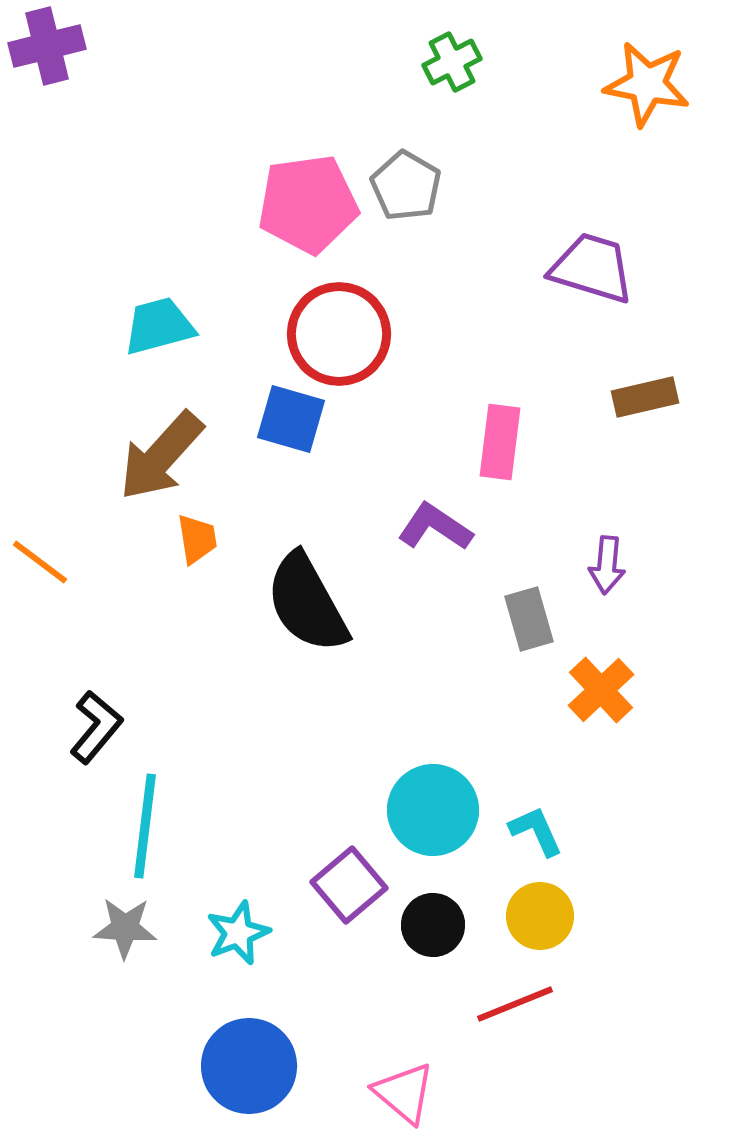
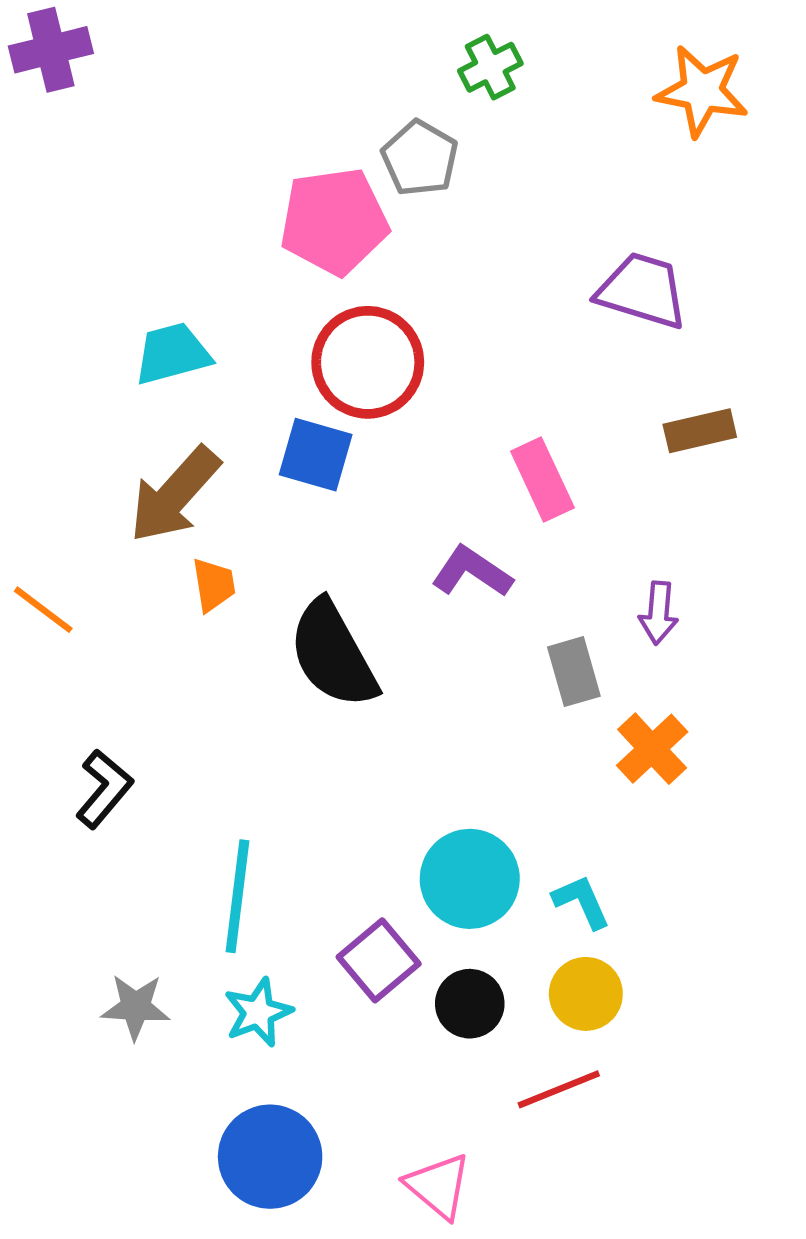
gray pentagon: (406, 186) -> (420, 158), moved
pink rectangle: (500, 442) -> (542, 480), turned -32
cyan line: (145, 826) -> (238, 896), moved

